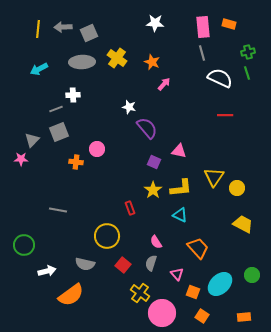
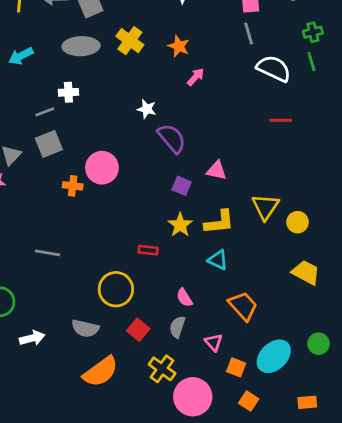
pink circle: (97, 149) -> (102, 168), size x1.5
red rectangle: (130, 208) -> (148, 250), turned -64
orange semicircle: (71, 295) -> (101, 372), moved

